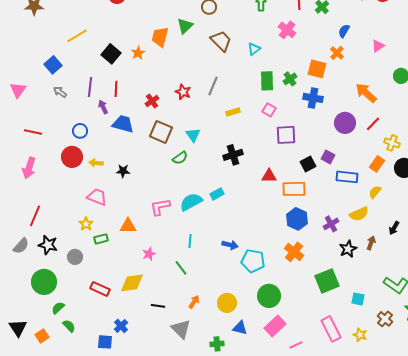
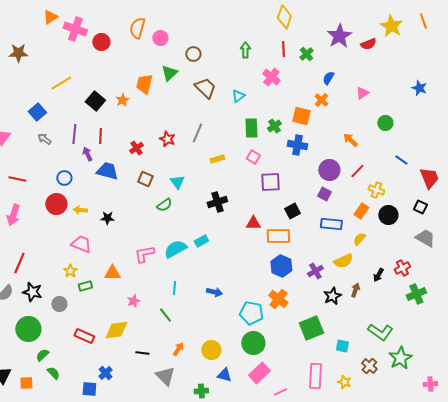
orange arrow: (366, 93) -> (350, 140), size x0.7
brown square: (161, 132) -> (145, 179), size x0.7
purple square: (328, 157) -> (324, 194), moved
cyan pentagon: (253, 261) -> (251, 313), moved
pink rectangle: (331, 329) -> (315, 376), turned 30
orange square: (42, 336) -> (26, 383), turned 32

